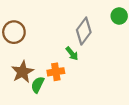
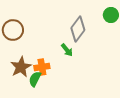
orange cross: (56, 72) -> (42, 67), moved

